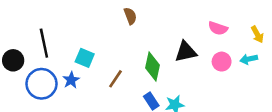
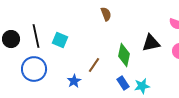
cyan square: (85, 58) -> (60, 40), moved
black circle: (13, 60) -> (11, 39), moved
blue star: (71, 80) -> (74, 81), moved

